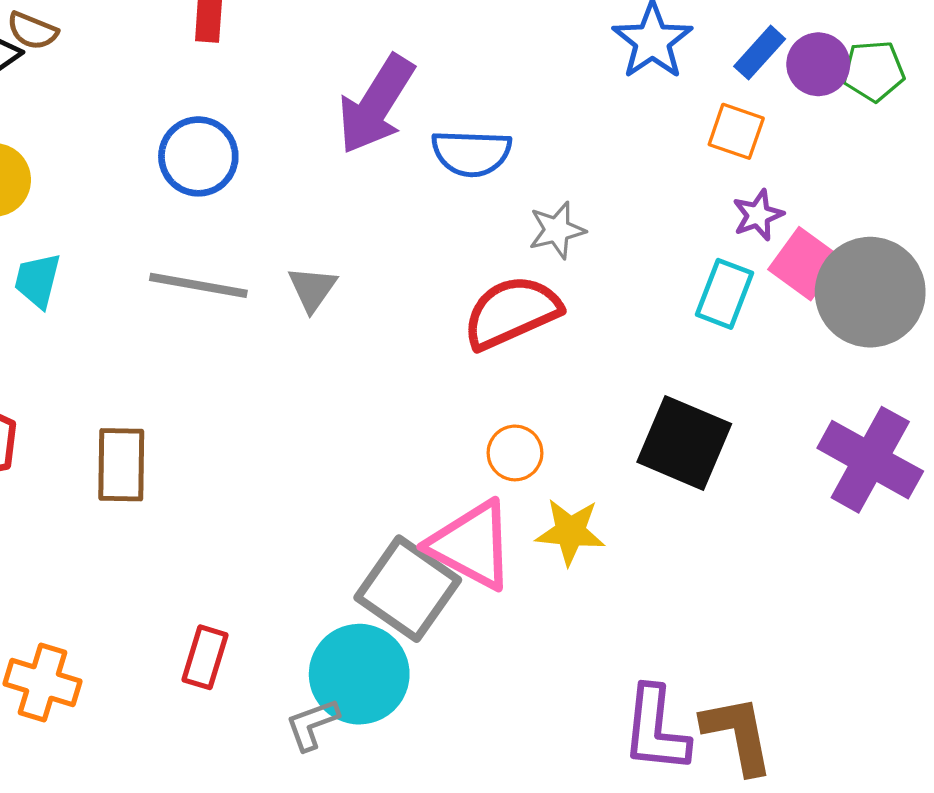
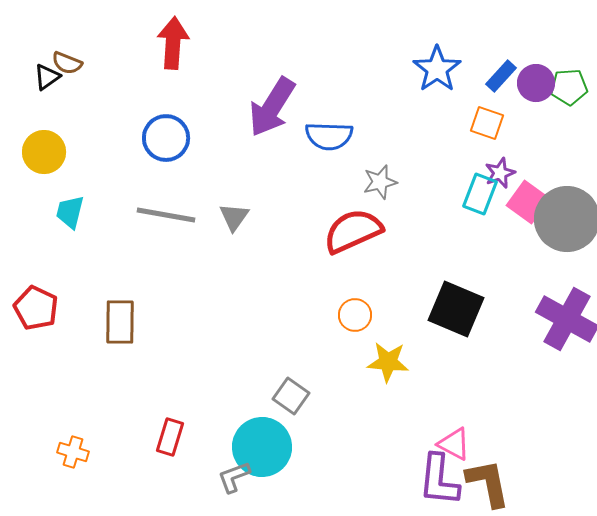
cyan rectangle: (724, 294) -> (480, 194), moved
pink triangle: (471, 545) -> (454, 444), moved, size x0.6
gray square: (408, 589) -> (291, 396), size x0.6
orange cross: (43, 682) -> (73, 452), size x0.7

